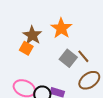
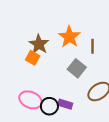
brown line: (83, 56) -> (93, 46), moved, turned 40

